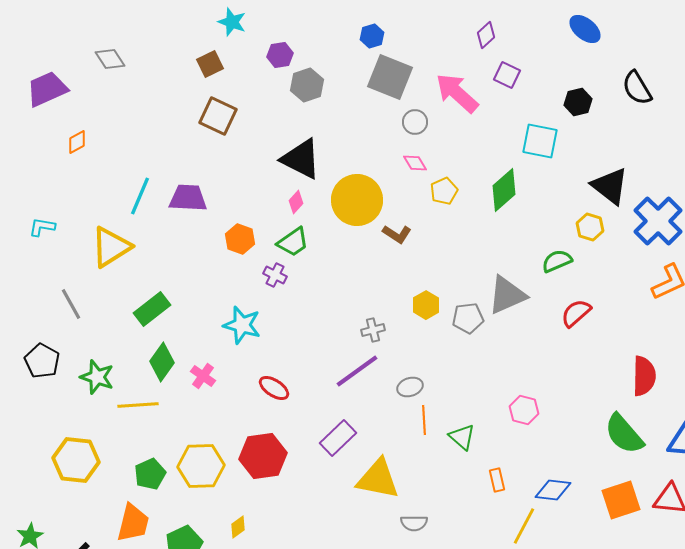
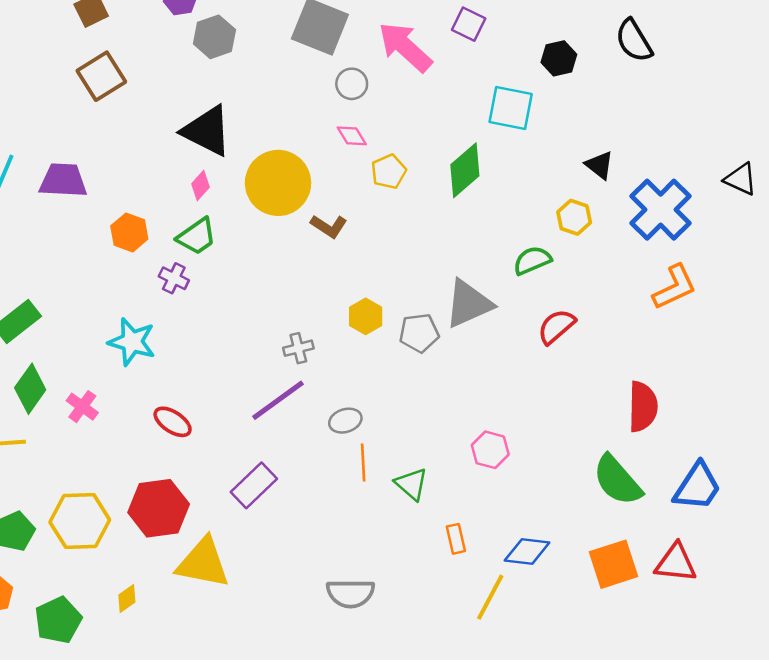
brown square: (218, 116) -> (101, 76), turned 33
black triangle: (610, 186) -> (600, 165), size x0.6
yellow triangle: (378, 479) -> (203, 563), moved
gray semicircle: (414, 523) -> (350, 593), size x1.4

